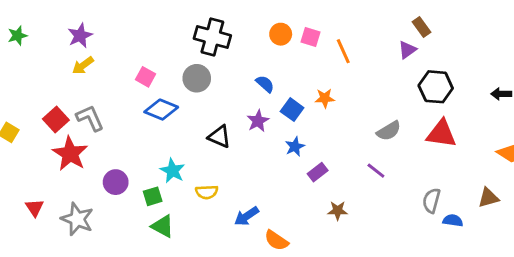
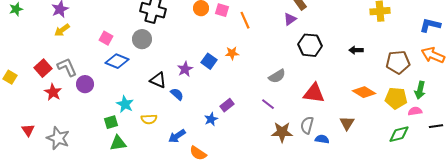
blue semicircle: (265, 84) -> (177, 94), moved
red triangle: (441, 134) -> (314, 93), moved
blue star: (295, 147) -> (211, 119), moved
red star: (70, 154) -> (53, 92), size x0.7
purple circle: (116, 182) -> (85, 84), moved
brown triangle: (488, 198) -> (347, 123), turned -42
brown star: (338, 211) -> (282, 132), moved, size x1.5
green triangle: (163, 226) -> (118, 143), turned -36

